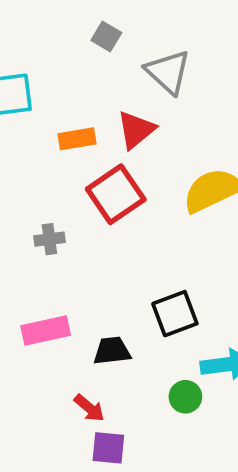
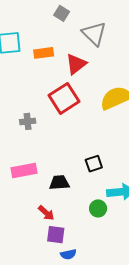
orange rectangle: (77, 139) -> (44, 53), moved
black square: (175, 314) -> (94, 164), size x0.7

